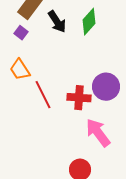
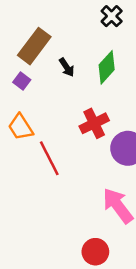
black arrow: (57, 22) -> (67, 67), size x0.7
red cross: (79, 98) -> (94, 123), moved, turned -30

